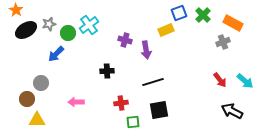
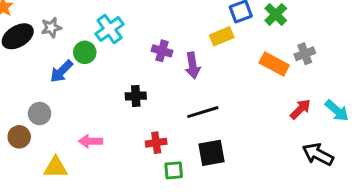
orange rectangle: (233, 23) -> (274, 64), moved
green circle: (68, 33) -> (85, 52), moved
red arrow: (220, 80) -> (300, 109), turned -98
yellow triangle: (37, 120) -> (56, 167), moved

